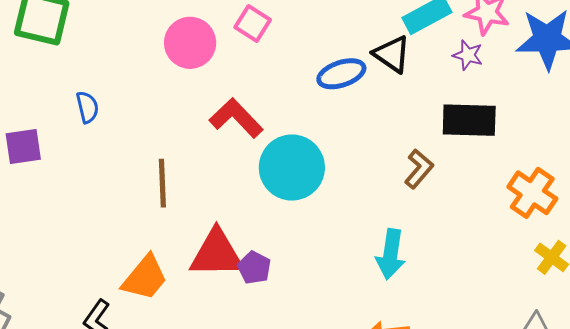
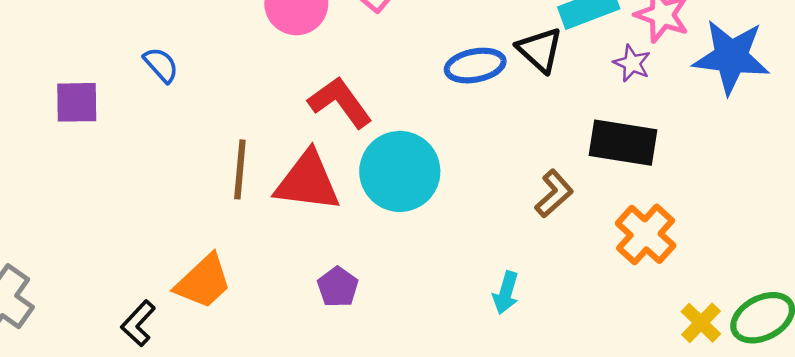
blue semicircle: (87, 107) -> (161, 65), turned -36
orange cross: (532, 193) -> (646, 234), moved
red triangle: (217, 254) -> (308, 182), moved
cyan arrow: (391, 254) -> (506, 293), size x0.7

